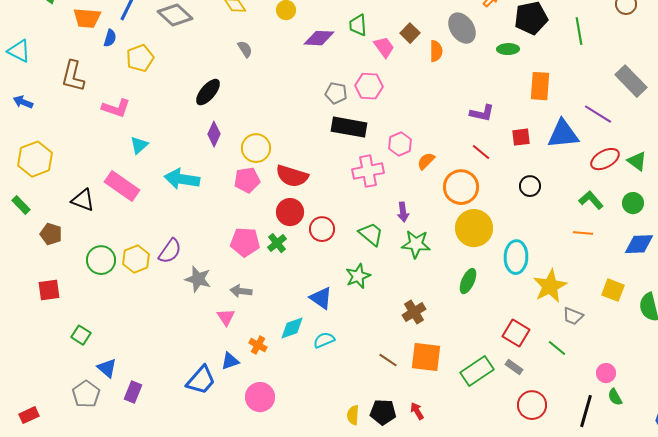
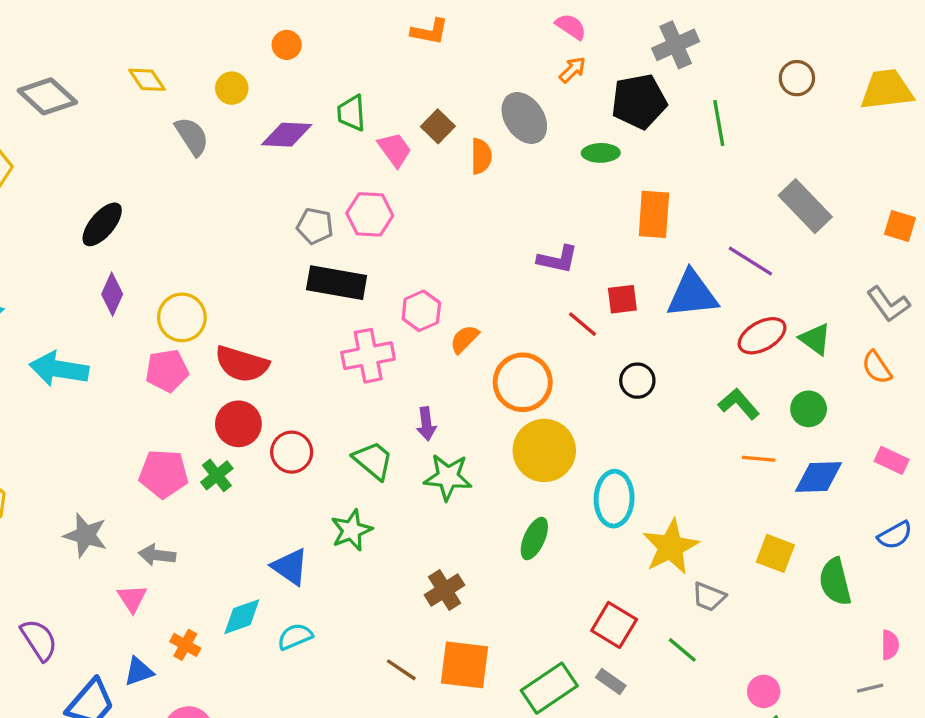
gray semicircle: (245, 49) -> (192, 136), moved, size x1.4
red line: (481, 152) -> (583, 324), moved
orange line: (583, 233) -> (759, 459), moved
purple semicircle: (170, 251) -> (39, 640), moved, turned -68

